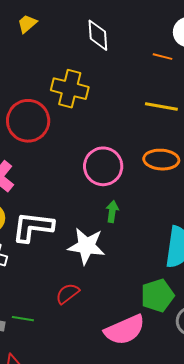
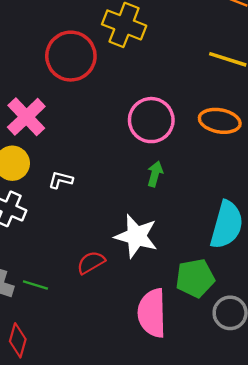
white L-shape: (33, 227) -> (61, 180), size x0.5
white star: (86, 246) -> (136, 236), moved
pink semicircle: (125, 330) -> (152, 313), turned 105

